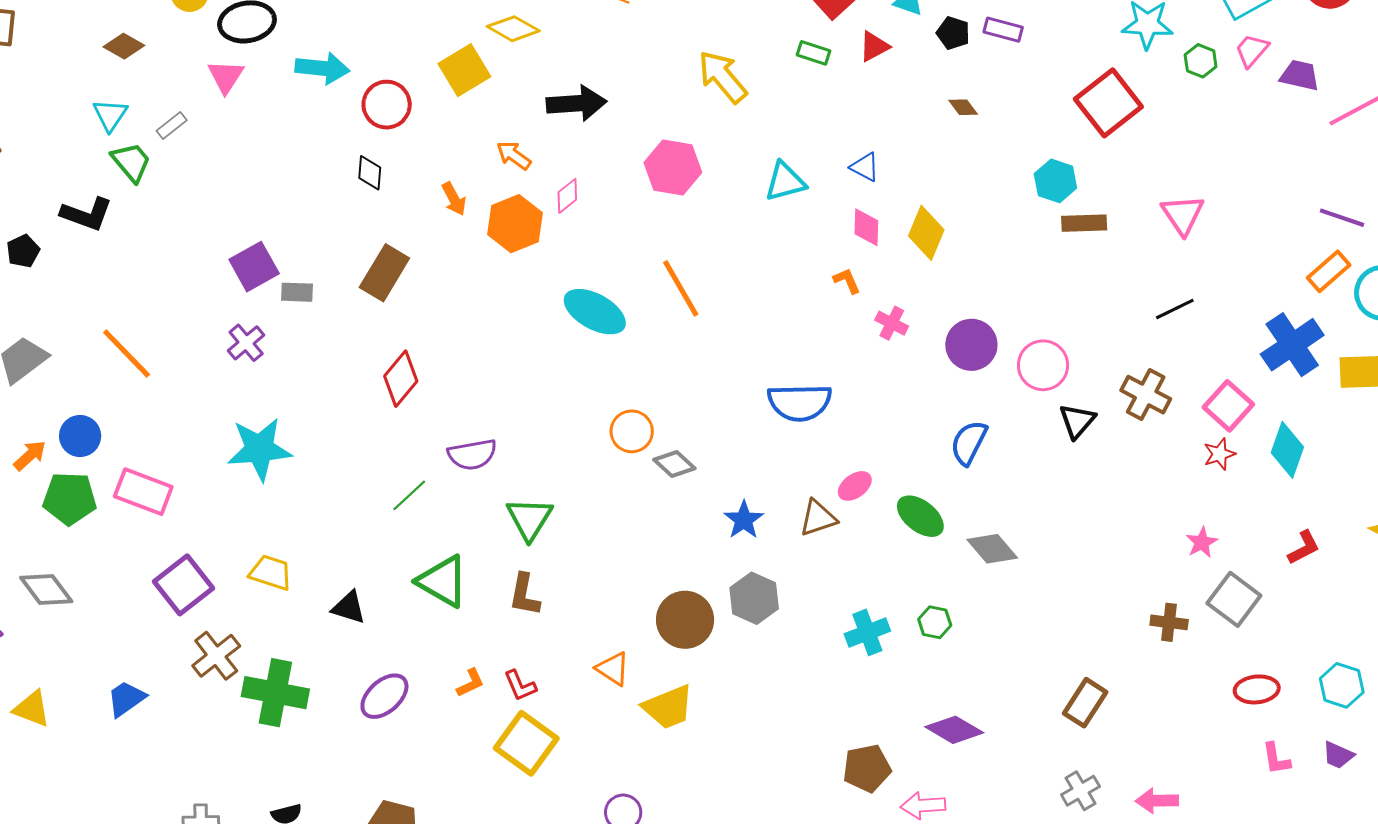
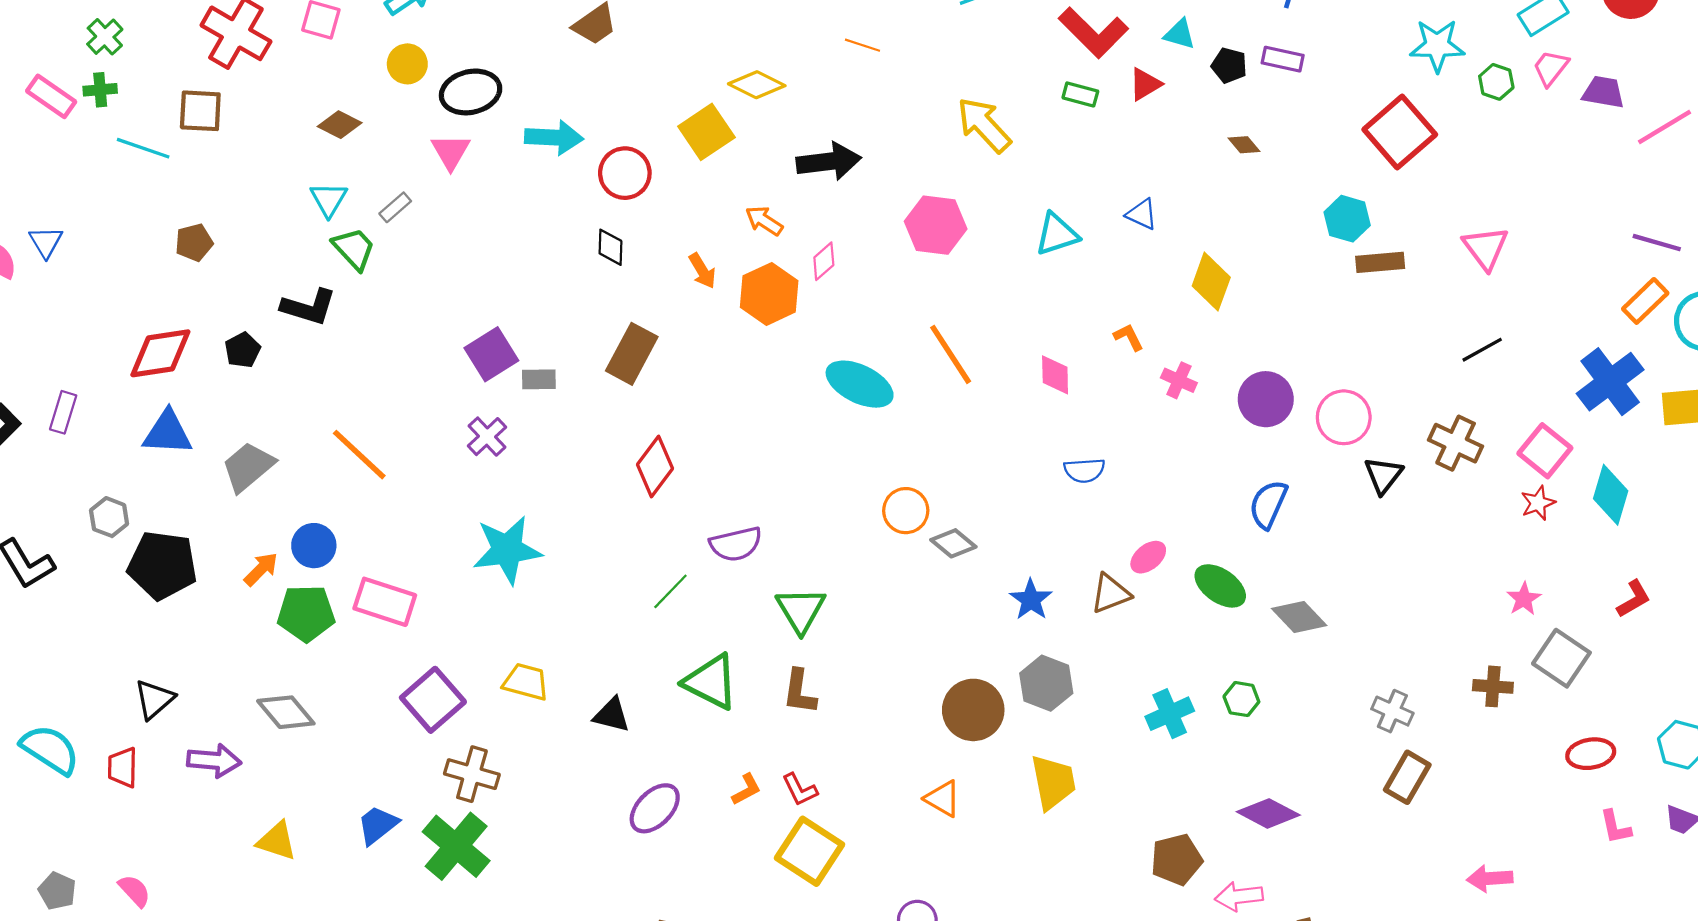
pink diamond: (866, 227) -> (1055, 375), moved
blue semicircle: (800, 402) -> (1084, 470), size x0.6
brown cross: (216, 656) -> (472, 774), turned -33
orange triangle: (613, 669) -> (943, 799), moved
green cross: (275, 693) -> (456, 846), moved, turned 32
yellow trapezoid: (668, 707) -> (1053, 782), moved, turned -76
gray cross: (1080, 791) -> (1392, 711), moved, turned -33

